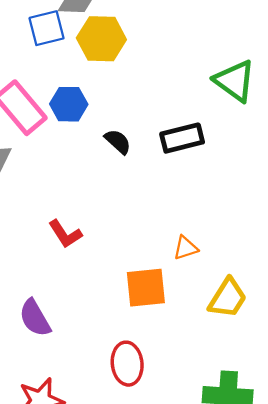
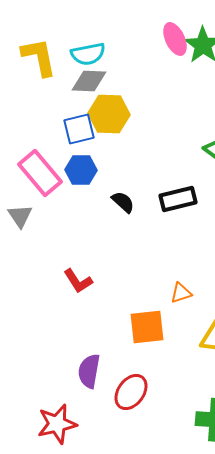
blue square: (47, 28) -> (79, 129), moved
purple semicircle: (35, 318) -> (89, 371), moved, turned 40
red ellipse: (127, 364) -> (131, 392), turned 42

